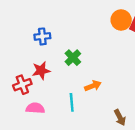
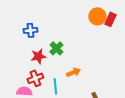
red star: (41, 71) -> (38, 56), moved
red cross: (22, 85) -> (35, 78), moved

